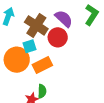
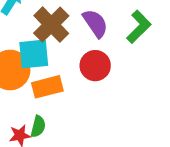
red circle: (58, 37) -> (95, 66), moved
cyan square: (29, 46) -> (34, 54), size x1.5

